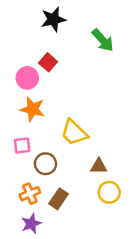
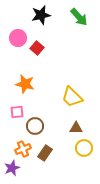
green arrow: (103, 40) -> (79, 17), moved
pink circle: (27, 78) -> (18, 38), moved
yellow trapezoid: (74, 133) -> (72, 97), moved
purple star: (31, 224) -> (12, 168), moved

